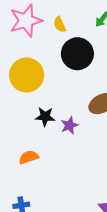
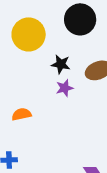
black star: (45, 117) -> (61, 64), moved

